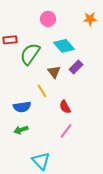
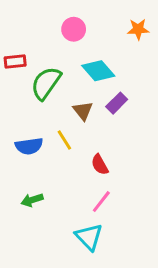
blue semicircle: (22, 107) -> (29, 146), moved
cyan triangle: (41, 161) -> (89, 237), moved

